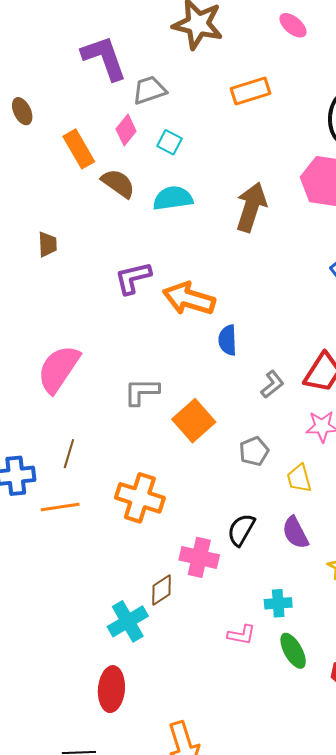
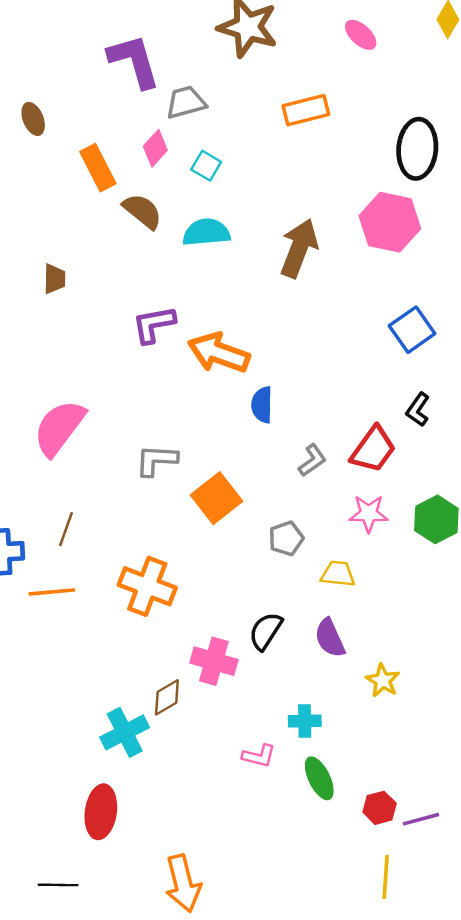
yellow trapezoid: (299, 478) -> (338, 574), turned 108

